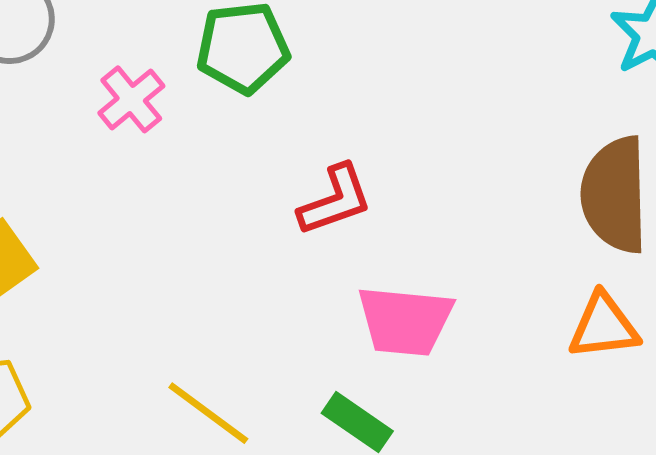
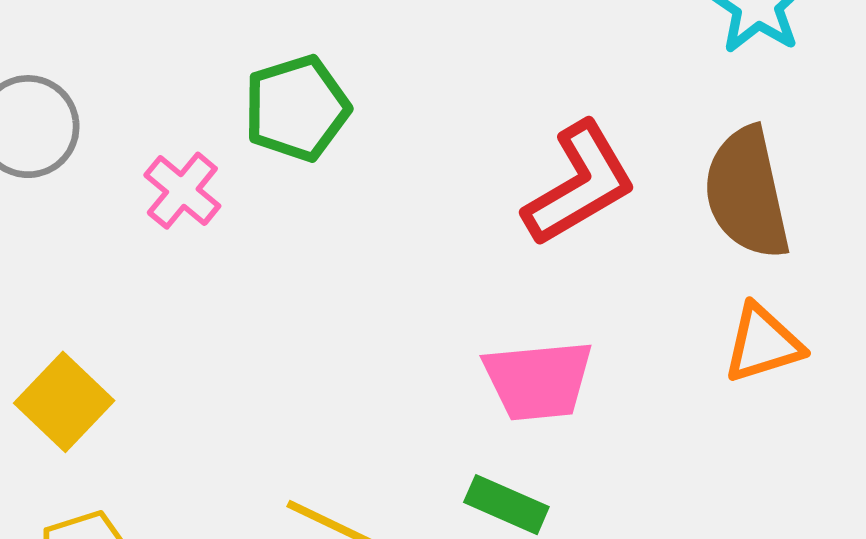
red L-shape: (335, 200) -> (579, 184), moved, size x1.4

